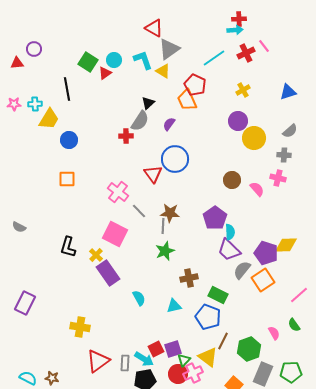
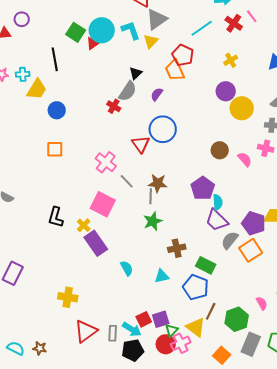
red cross: (246, 53) -> (234, 23), turned -30
cyan circle: (114, 60) -> (102, 30), size x1.6
yellow triangle: (163, 71) -> (151, 41), turned 42
red cross: (126, 136) -> (114, 106), turned 32

